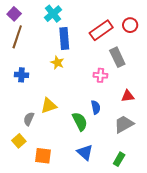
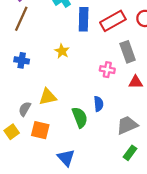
blue rectangle: (64, 39) -> (84, 19), moved
red triangle: (128, 96) -> (136, 82), moved
blue triangle: (85, 152) -> (66, 158), moved
orange square: (43, 156) -> (40, 130), moved
green rectangle: (119, 159) -> (130, 153), moved

